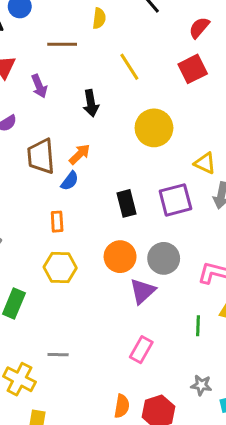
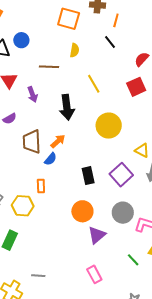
black arrow: (91, 103) -> (67, 107), size x1.4
purple square: (175, 200) -> (121, 175), turned -30
gray circle: (164, 258) -> (123, 213), moved
yellow hexagon: (60, 268) -> (23, 206), moved
green line: (198, 326) -> (133, 260), turned -48
pink rectangle: (141, 350) -> (94, 274), turned -60

